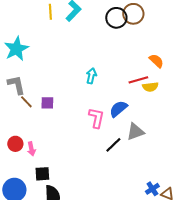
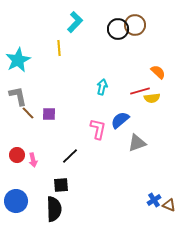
yellow line: (50, 12) -> (59, 48), moved
cyan arrow: (91, 76) -> (102, 87), moved
black line: (113, 145) -> (70, 156), moved
black square: (42, 174) -> (61, 185), moved

